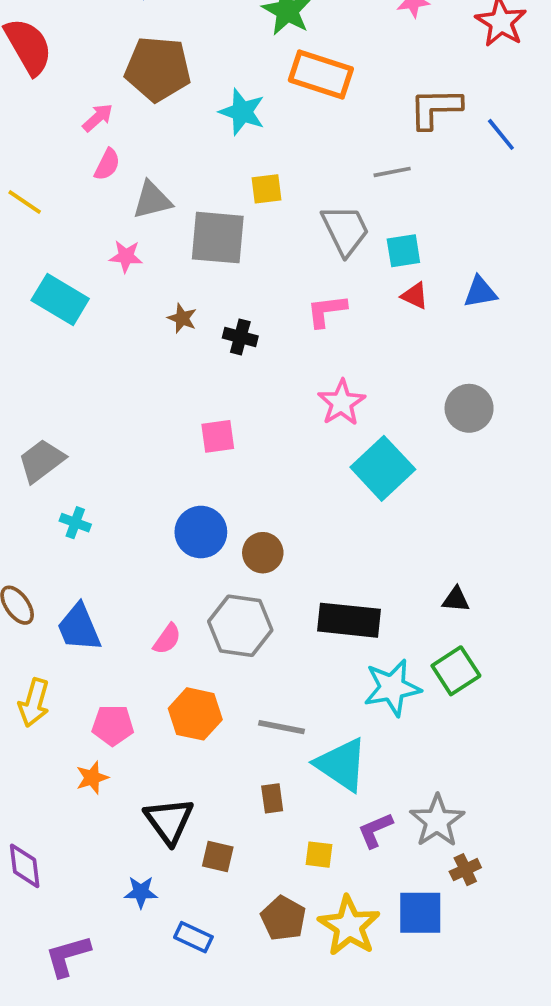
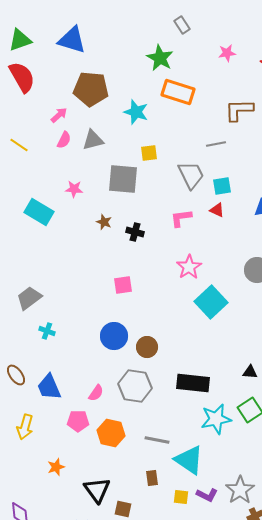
gray triangle: (152, 200) -> (93, 140), moved
yellow line: (25, 202) -> (19, 145), moved
red triangle: (415, 296) -> (217, 210), moved
pink pentagon: (113, 725) -> (78, 421), moved
purple L-shape: (375, 830) -> (207, 495), turned -130
yellow square: (319, 855) -> (181, 497), moved

